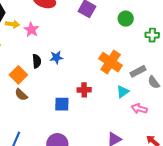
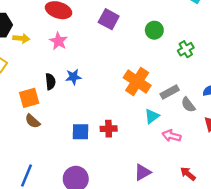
pink star: (31, 30) -> (58, 41), moved
green cross: (152, 35) -> (186, 49), turned -32
orange square: (18, 75) -> (29, 98), turned 30
red cross: (84, 90) -> (109, 129), moved

